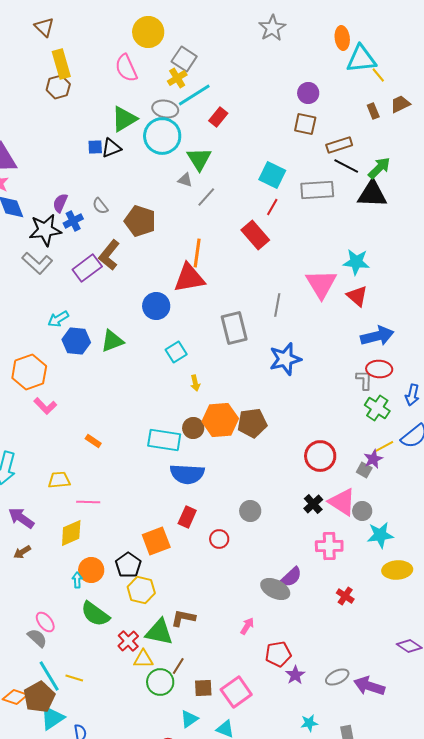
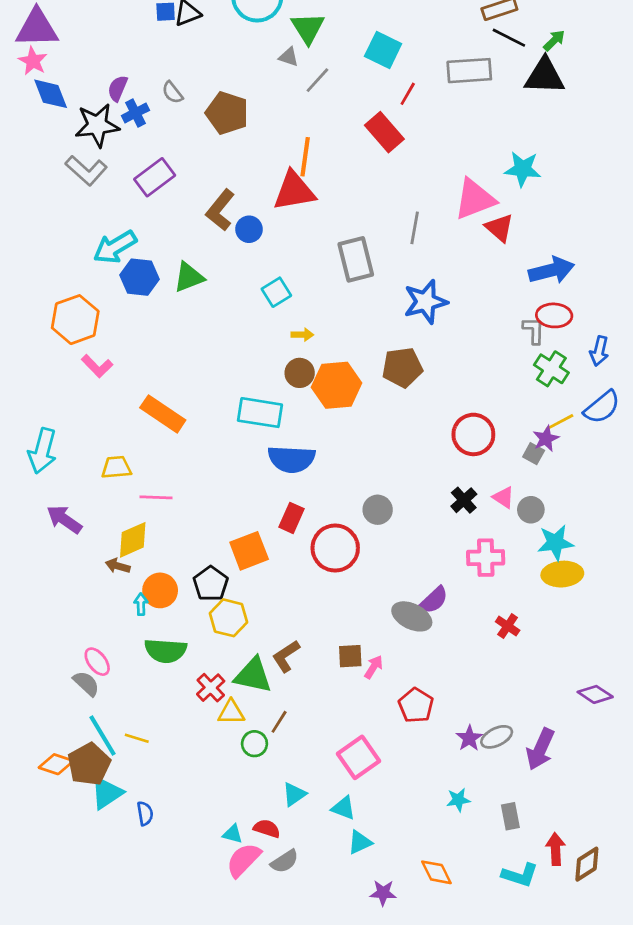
green arrow: (379, 168) -> (554, 40), size x0.7
cyan square: (272, 175) -> (383, 50), moved
brown L-shape: (109, 255) -> (220, 210), moved
pink triangle: (321, 284) -> (475, 199), turned 40
red triangle: (357, 296) -> (499, 228), moved
blue circle: (156, 306) -> (249, 229), size x0.7
cyan arrow: (58, 319) -> (115, 247), size x1.5
yellow arrow: (195, 383) -> (302, 335), turned -77
brown pentagon: (252, 423) -> (402, 367), moved
brown circle: (193, 428) -> (300, 373), moved
orange rectangle: (93, 441) -> (163, 414), size x2.0
pink triangle: (342, 502) -> (503, 497), size x0.6
red circle: (219, 539) -> (335, 548), size x1.8
brown arrow: (22, 552) -> (118, 566), moved, turned 48
yellow ellipse: (397, 570) -> (562, 574), moved
green semicircle: (95, 614) -> (166, 651), turned -32
brown L-shape: (183, 618) -> (286, 656), turned -45
red pentagon: (278, 654) -> (416, 705), turned -30
purple star: (295, 675) -> (469, 738), moved
green circle: (160, 682) -> (254, 744), size x0.7
purple arrow: (369, 686) -> (540, 749), turned -84
brown square: (203, 688) -> (350, 656), moved

